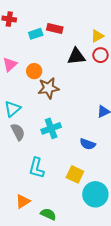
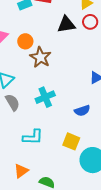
brown star: (49, 88) -> (40, 57), turned -30
blue semicircle: (88, 144) -> (82, 111), turned -35
cyan L-shape: (37, 168) -> (33, 137), turned -100

